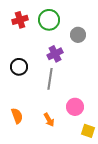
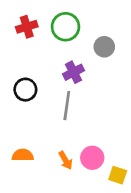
pink circle: (75, 107) -> (92, 158), moved
orange semicircle: (17, 116) -> (23, 155), turned -70

